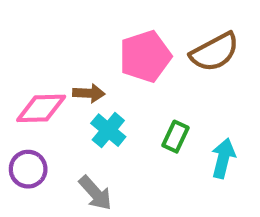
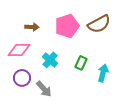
brown arrow: (89, 93) -> (32, 27), moved
purple circle: (28, 169) -> (22, 78), moved

